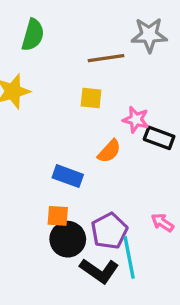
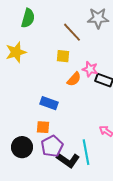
brown line: (106, 58) -> (72, 32), turned 55
orange semicircle: (109, 151) -> (74, 79), moved
purple pentagon: (109, 231) -> (52, 146), moved
black circle: (68, 239) -> (22, 147), moved

